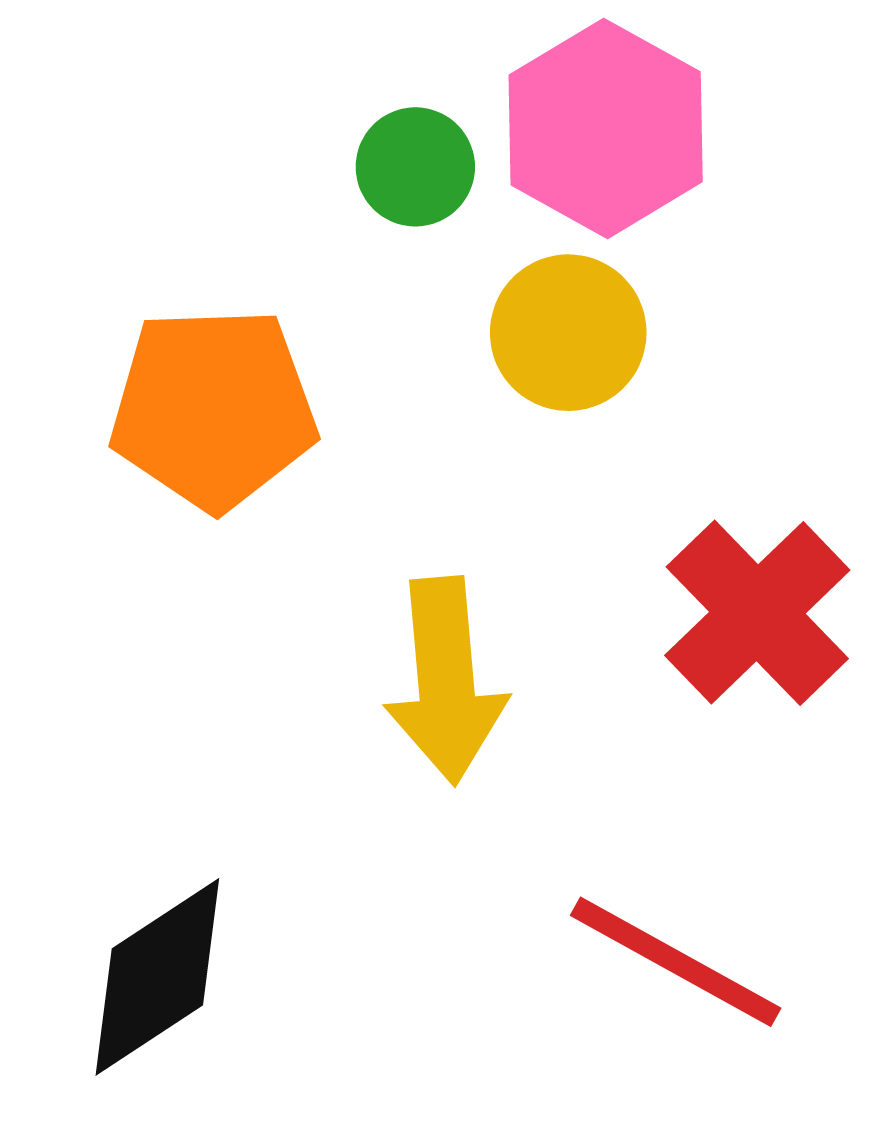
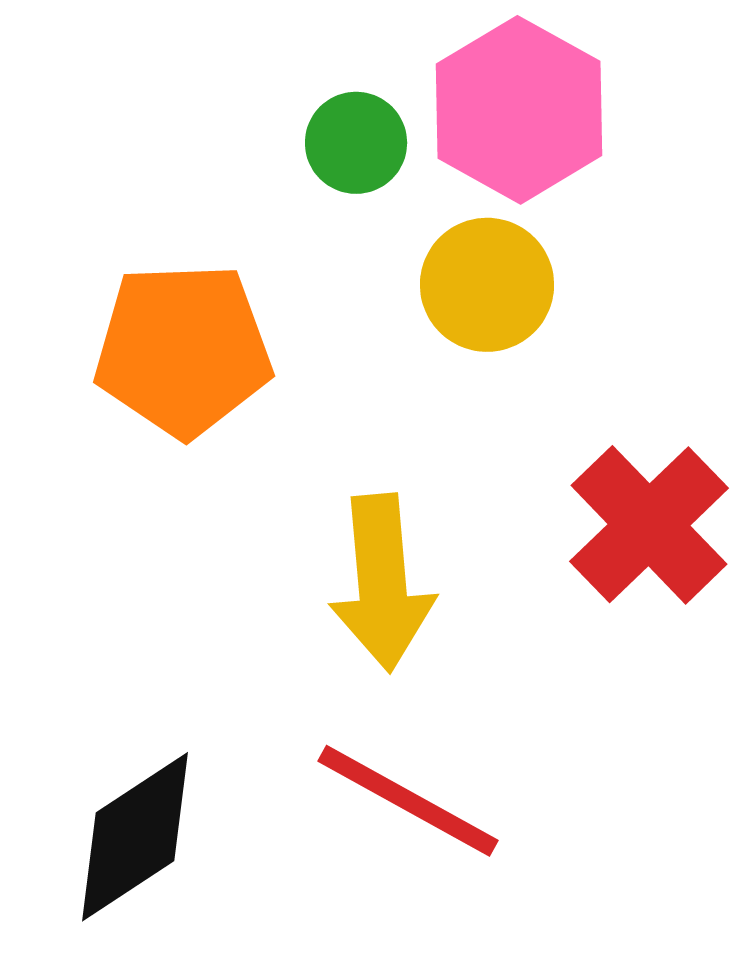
red line: (676, 962) -> (408, 801), moved

